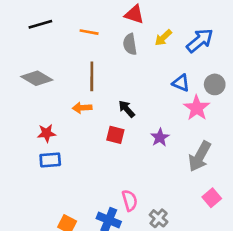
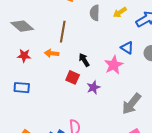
pink star: (197, 108) -> (114, 65), moved
red star: (47, 133) -> (24, 56), moved
purple star: (160, 137) -> (93, 87), moved

